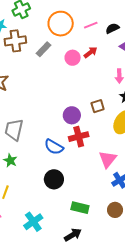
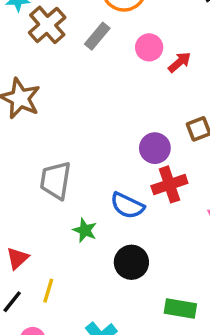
brown cross: (15, 41) -> (47, 25), turned -30
red arrow: (91, 52) -> (180, 62), moved
green star: (10, 160) -> (85, 230), moved

